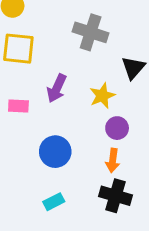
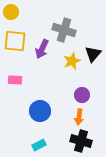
purple arrow: (57, 88) -> (42, 49), moved
yellow star: (102, 96) -> (72, 61), moved

